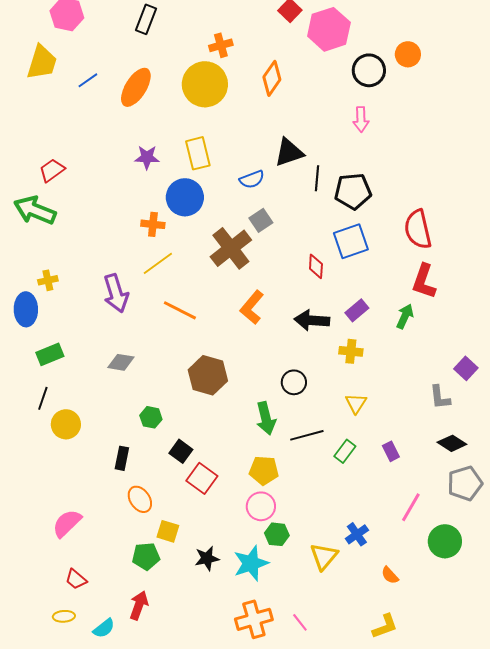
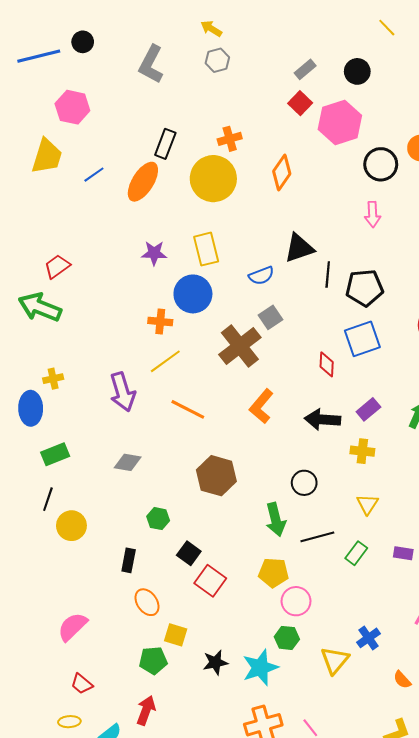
black rectangle: (146, 19) -> (165, 144), moved
purple rectangle: (391, 451) -> (403, 553), turned -54
pink circle: (261, 506) -> (296, 601), moved

